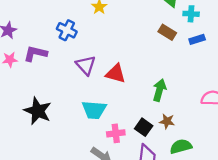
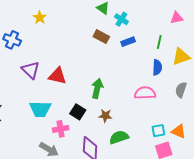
cyan cross: (191, 14) -> (121, 19), turned 32
black square: (144, 127) -> (78, 112), moved

